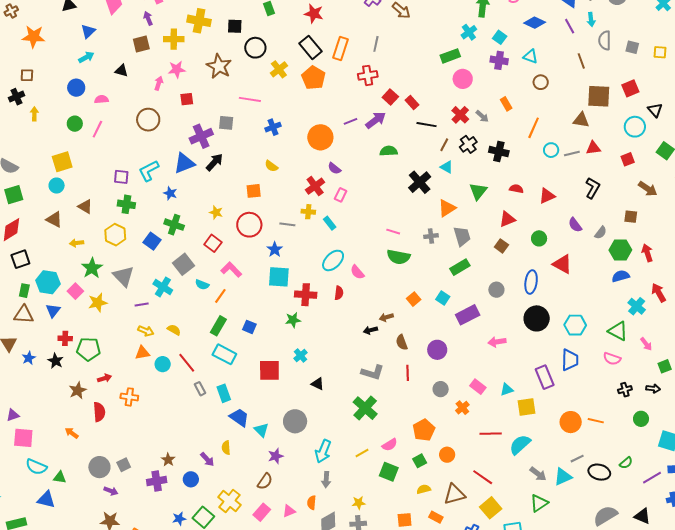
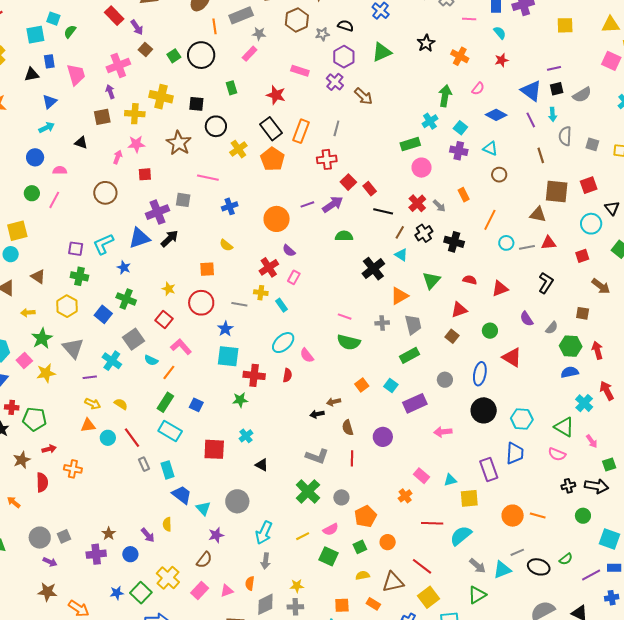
gray circle: (441, 389) -> (341, 497), moved
black arrow: (653, 389) -> (597, 486), size x1.6

